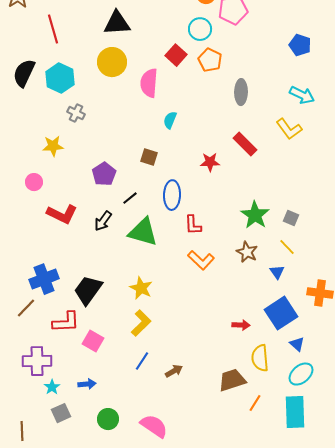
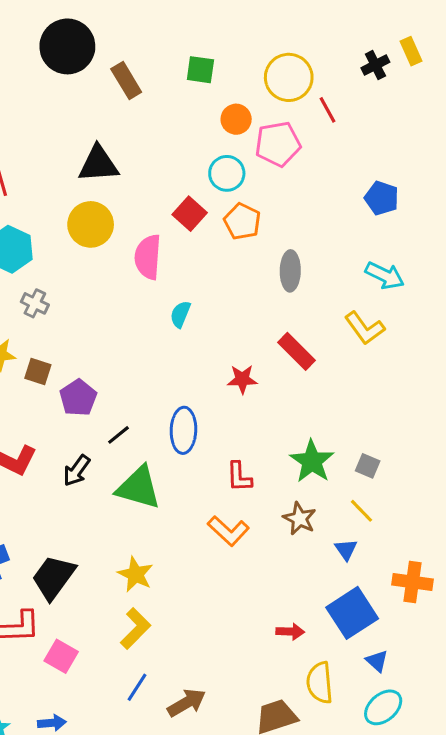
brown square: (149, 157) -> (38, 371), moved
red L-shape: (193, 225) -> (239, 477), moved
brown arrow: (174, 371) -> (187, 703), size x1.4

